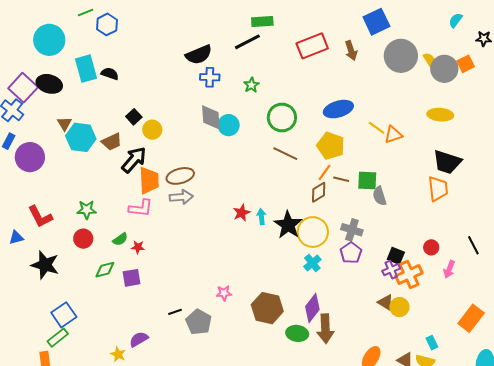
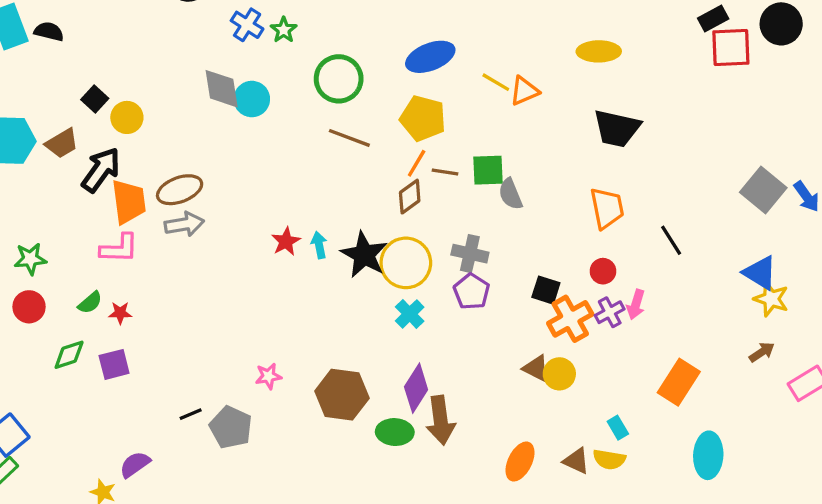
blue cross: (210, 77) -> (247, 25), moved, turned 36
orange trapezoid: (438, 189) -> (607, 208), moved
black line: (473, 245) -> (671, 240), moved
purple cross: (391, 270) -> (610, 312), moved

